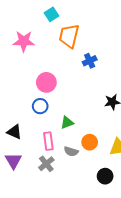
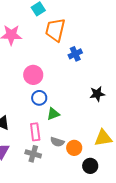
blue circle: (40, 106) -> (39, 98), moved
orange circle: (90, 142) -> (74, 148), moved
gray cross: (46, 164) -> (33, 154), turned -35

